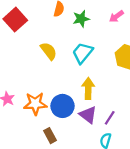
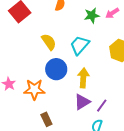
green star: (81, 19) -> (92, 15), moved
blue circle: (62, 106) -> (56, 69), moved
purple triangle: (88, 115) -> (82, 102), turned 48

